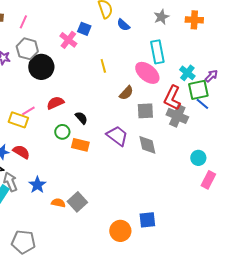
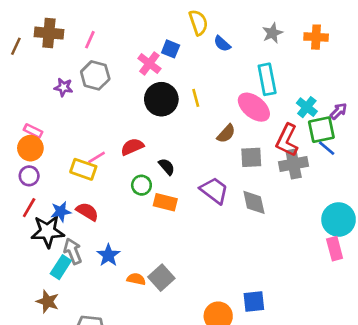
black circle: (41, 67) -> (161, 99), moved
gray cross: (177, 116) -> (294, 164), turned -35
cyan circle: (198, 158) -> (339, 220), moved, size x1.6
pink rectangle: (208, 180) -> (335, 249), turned -42

